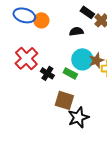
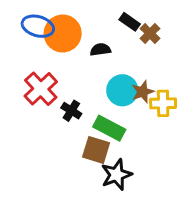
orange circle: (41, 20) -> (63, 33), size x1.6
black semicircle: (76, 31) -> (100, 50), moved
green rectangle: (70, 73) -> (109, 128), moved, size x1.5

